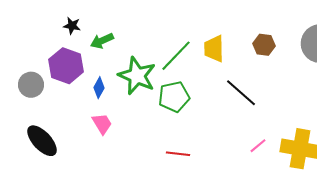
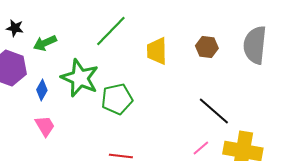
green line: (176, 56) -> (111, 31), moved
black line: (241, 93) -> (214, 111), moved

